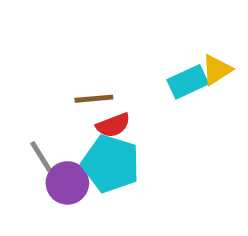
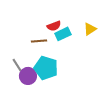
cyan rectangle: (188, 82) -> (63, 34), moved
red semicircle: (113, 125) -> (54, 26), moved

